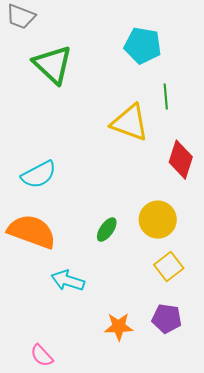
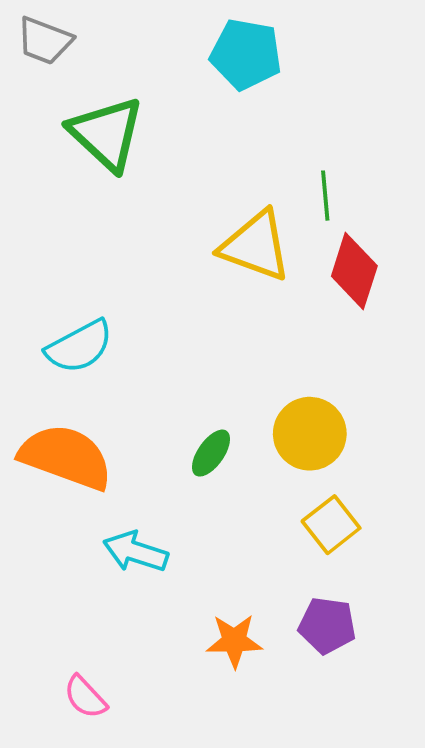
cyan pentagon: (143, 46) -> (246, 54), moved
red diamond: (181, 160) -> (354, 271), moved

